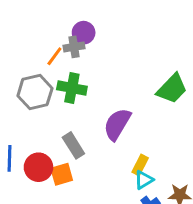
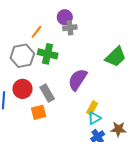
purple circle: (84, 33) -> (65, 17), moved
gray cross: (74, 47) -> (70, 28), moved
red circle: (38, 167) -> (22, 89), moved

